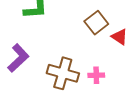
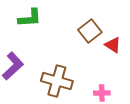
pink cross: (96, 75) -> (102, 93), moved

